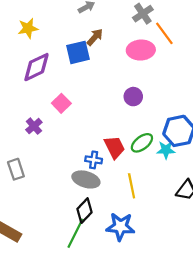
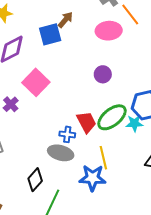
pink square: (61, 103) -> (36, 82), size x1.5
green ellipse: (142, 143) -> (112, 117), size x1.4
black diamond: (85, 211) -> (35, 180), moved
blue star: (120, 227) -> (93, 178), moved

